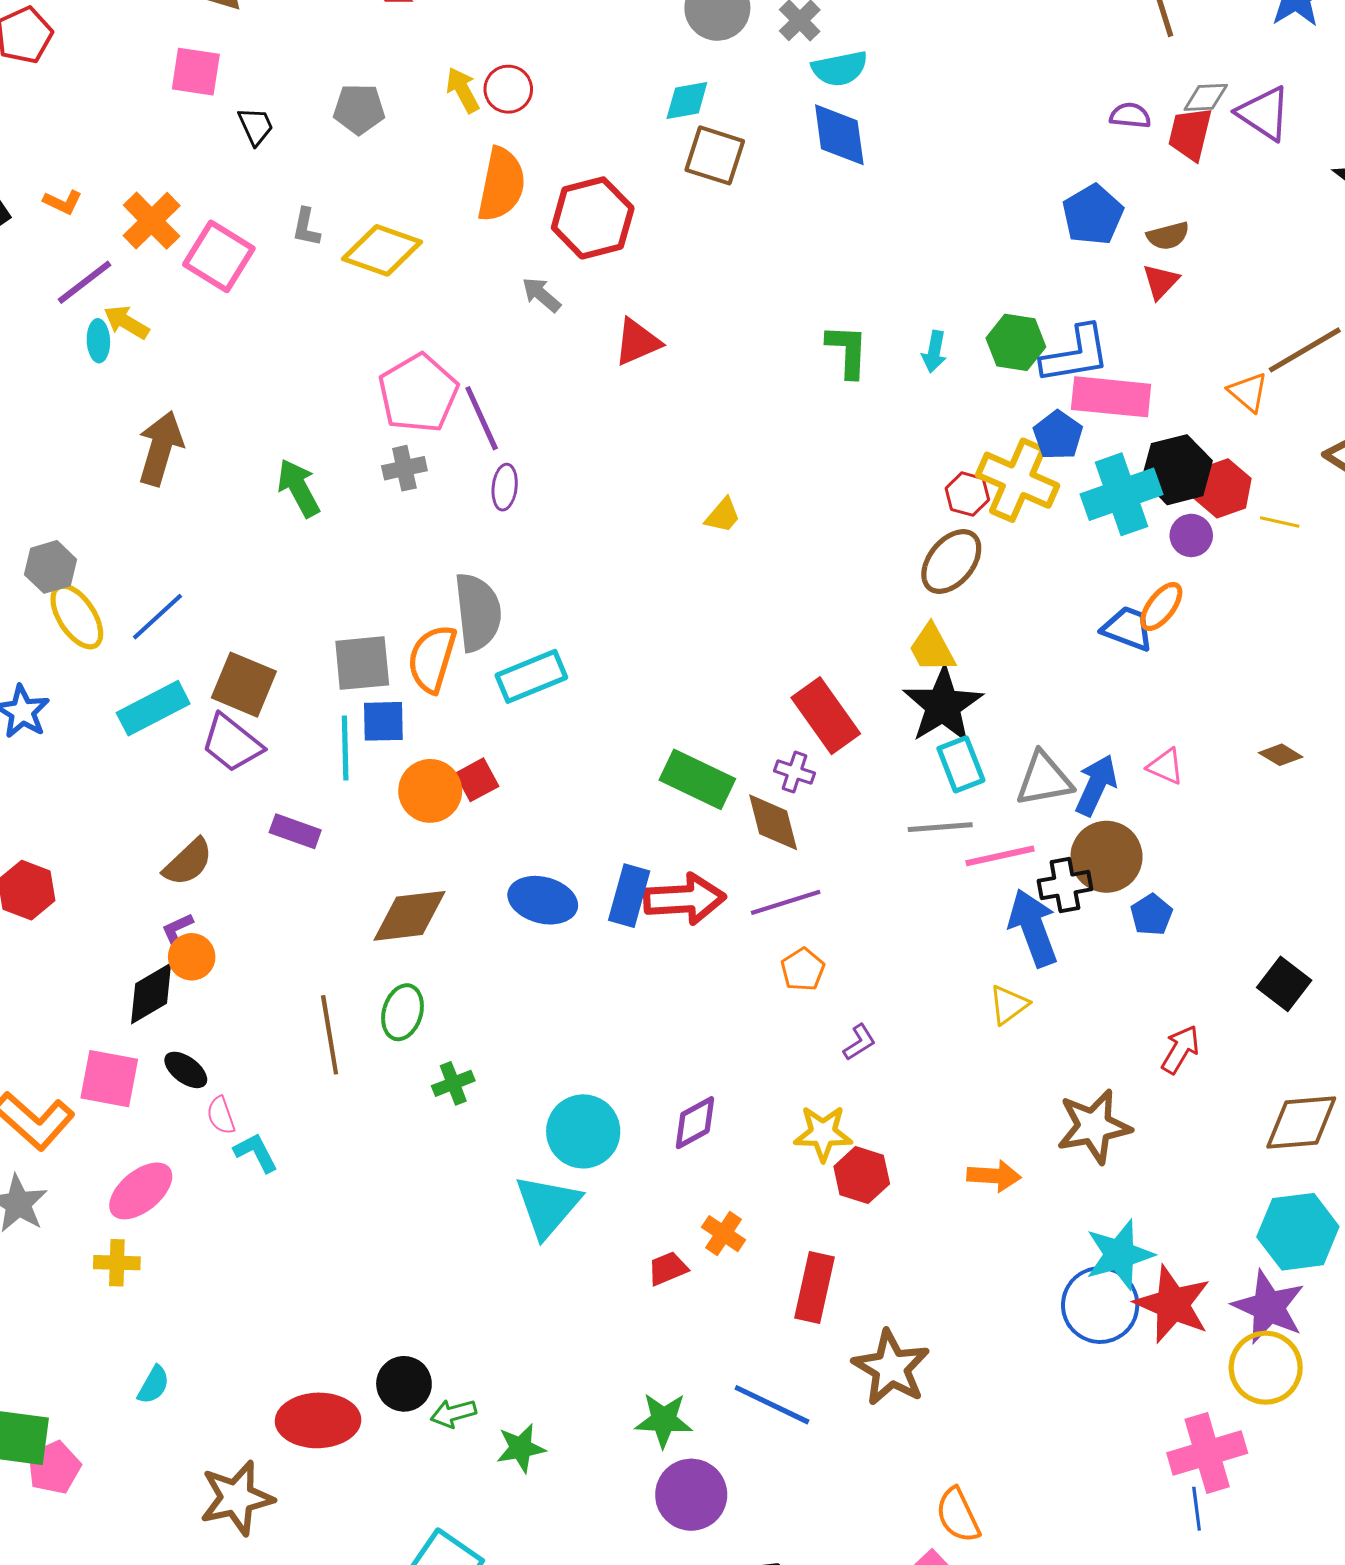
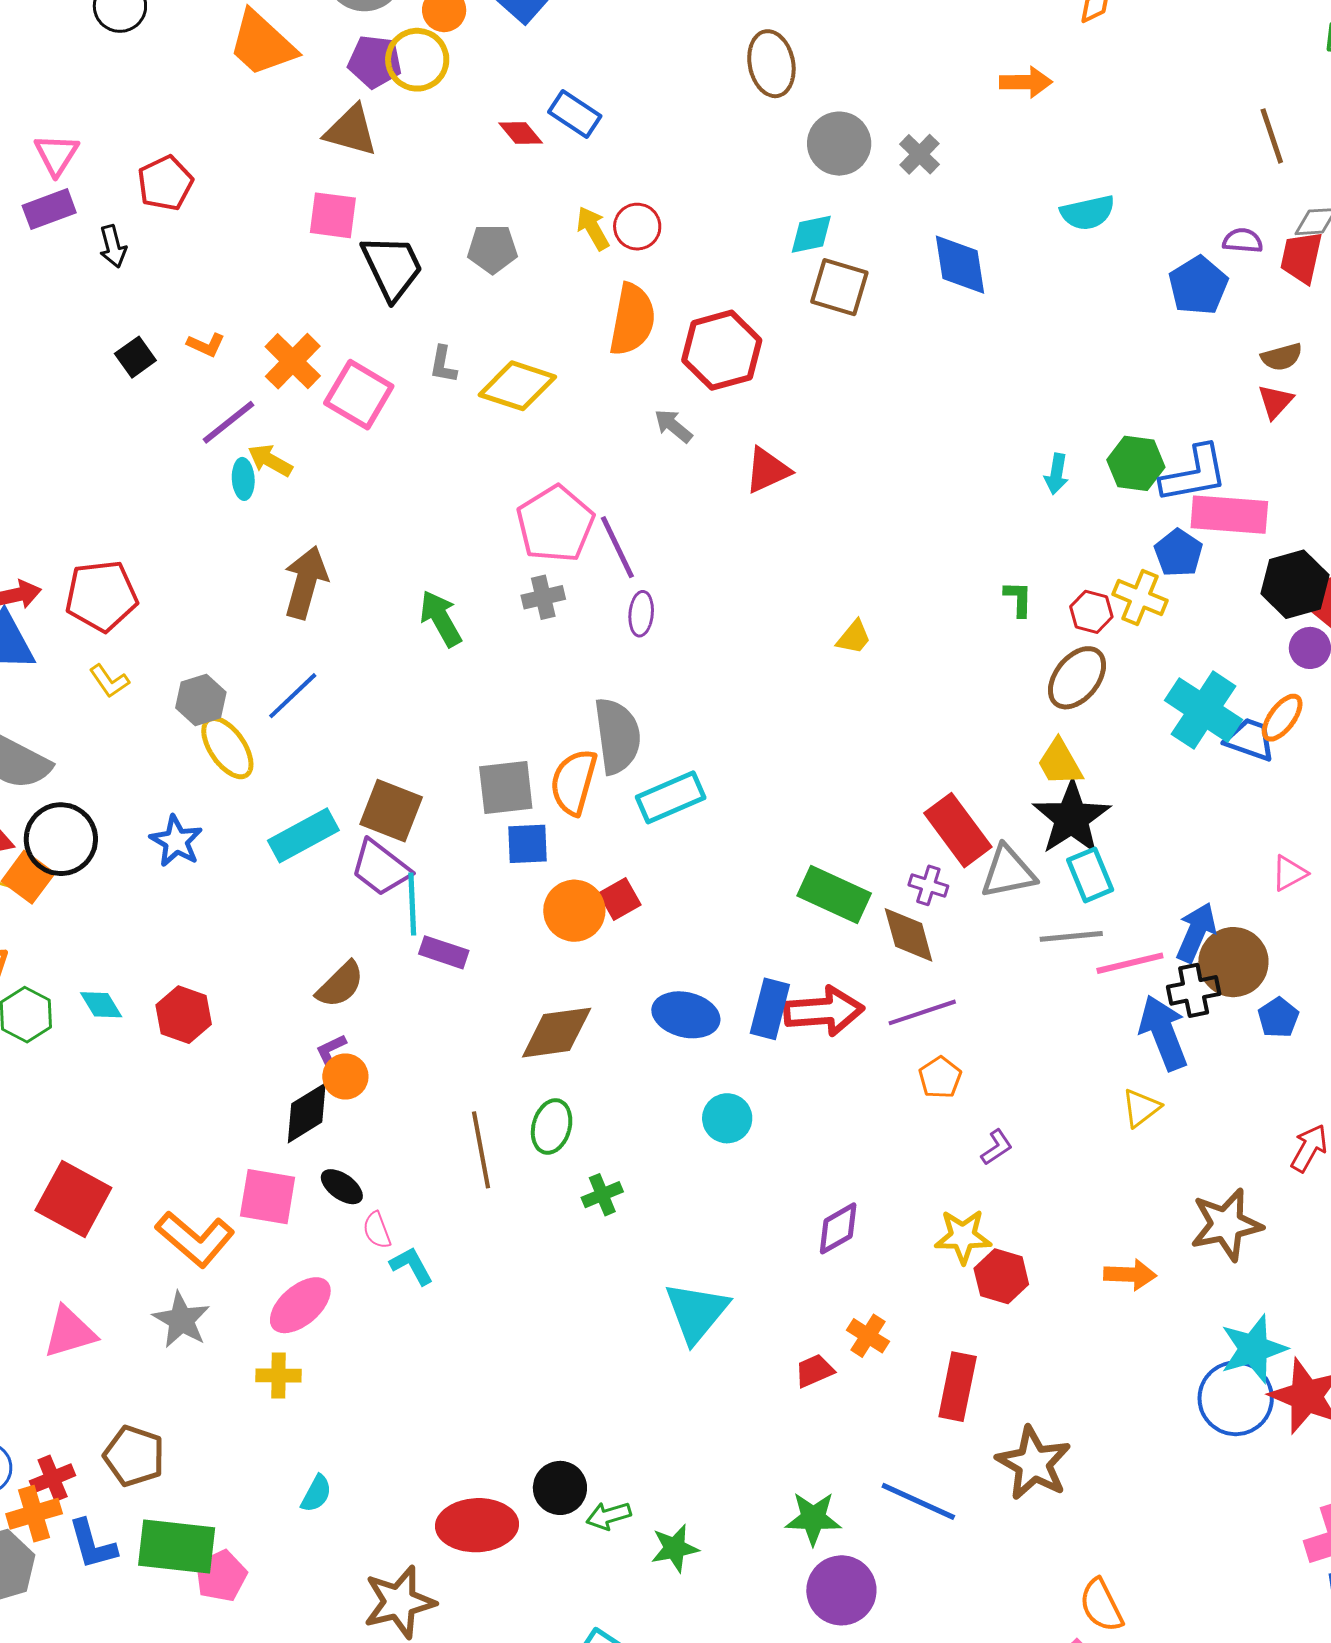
cyan semicircle: (840, 69) -> (1088, 213), moved
black trapezoid: (256, 126) -> (392, 267), size x1.8
blue pentagon: (1093, 215) -> (1198, 286), moved
green L-shape: (847, 351) -> (1018, 599), moved, size x0.7
yellow cross: (1018, 480) -> (1140, 597), size x0.7
cyan cross: (1122, 494) -> (1203, 710), moved, turned -36
blue line: (158, 617) -> (293, 696), moved
cyan line: (345, 748) -> (412, 904), moved
pink triangle: (1166, 766) -> (1289, 873), turned -51
gray triangle: (1044, 779) -> (1008, 872), moved
blue arrow: (1096, 785) -> (1196, 932), moved
cyan circle: (583, 1131) -> (727, 1118), moved, size x0.7

